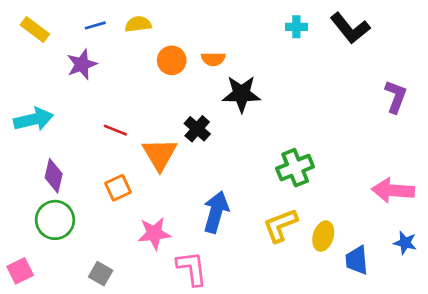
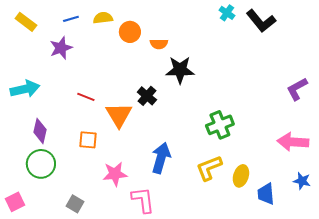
cyan cross: (296, 27) -> (227, 13), moved, turned 35
orange circle: (172, 60) -> (130, 32), moved
purple L-shape: (396, 97) -> (297, 89), moved, turned -140
orange square: (118, 188) -> (88, 140), turned 30

